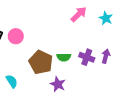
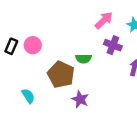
green semicircle: (64, 57) -> (84, 59), moved
purple cross: (87, 57) -> (113, 45), moved

